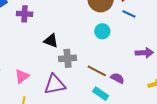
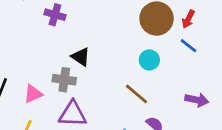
gray cross: (68, 58) -> (64, 80), moved
brown line: (97, 71) -> (137, 94), moved

